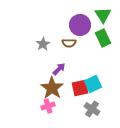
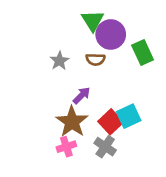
green triangle: (103, 15) -> (93, 21), moved
red square: (80, 88) -> (111, 122), turned -30
gray cross: (92, 109) -> (105, 147), moved

